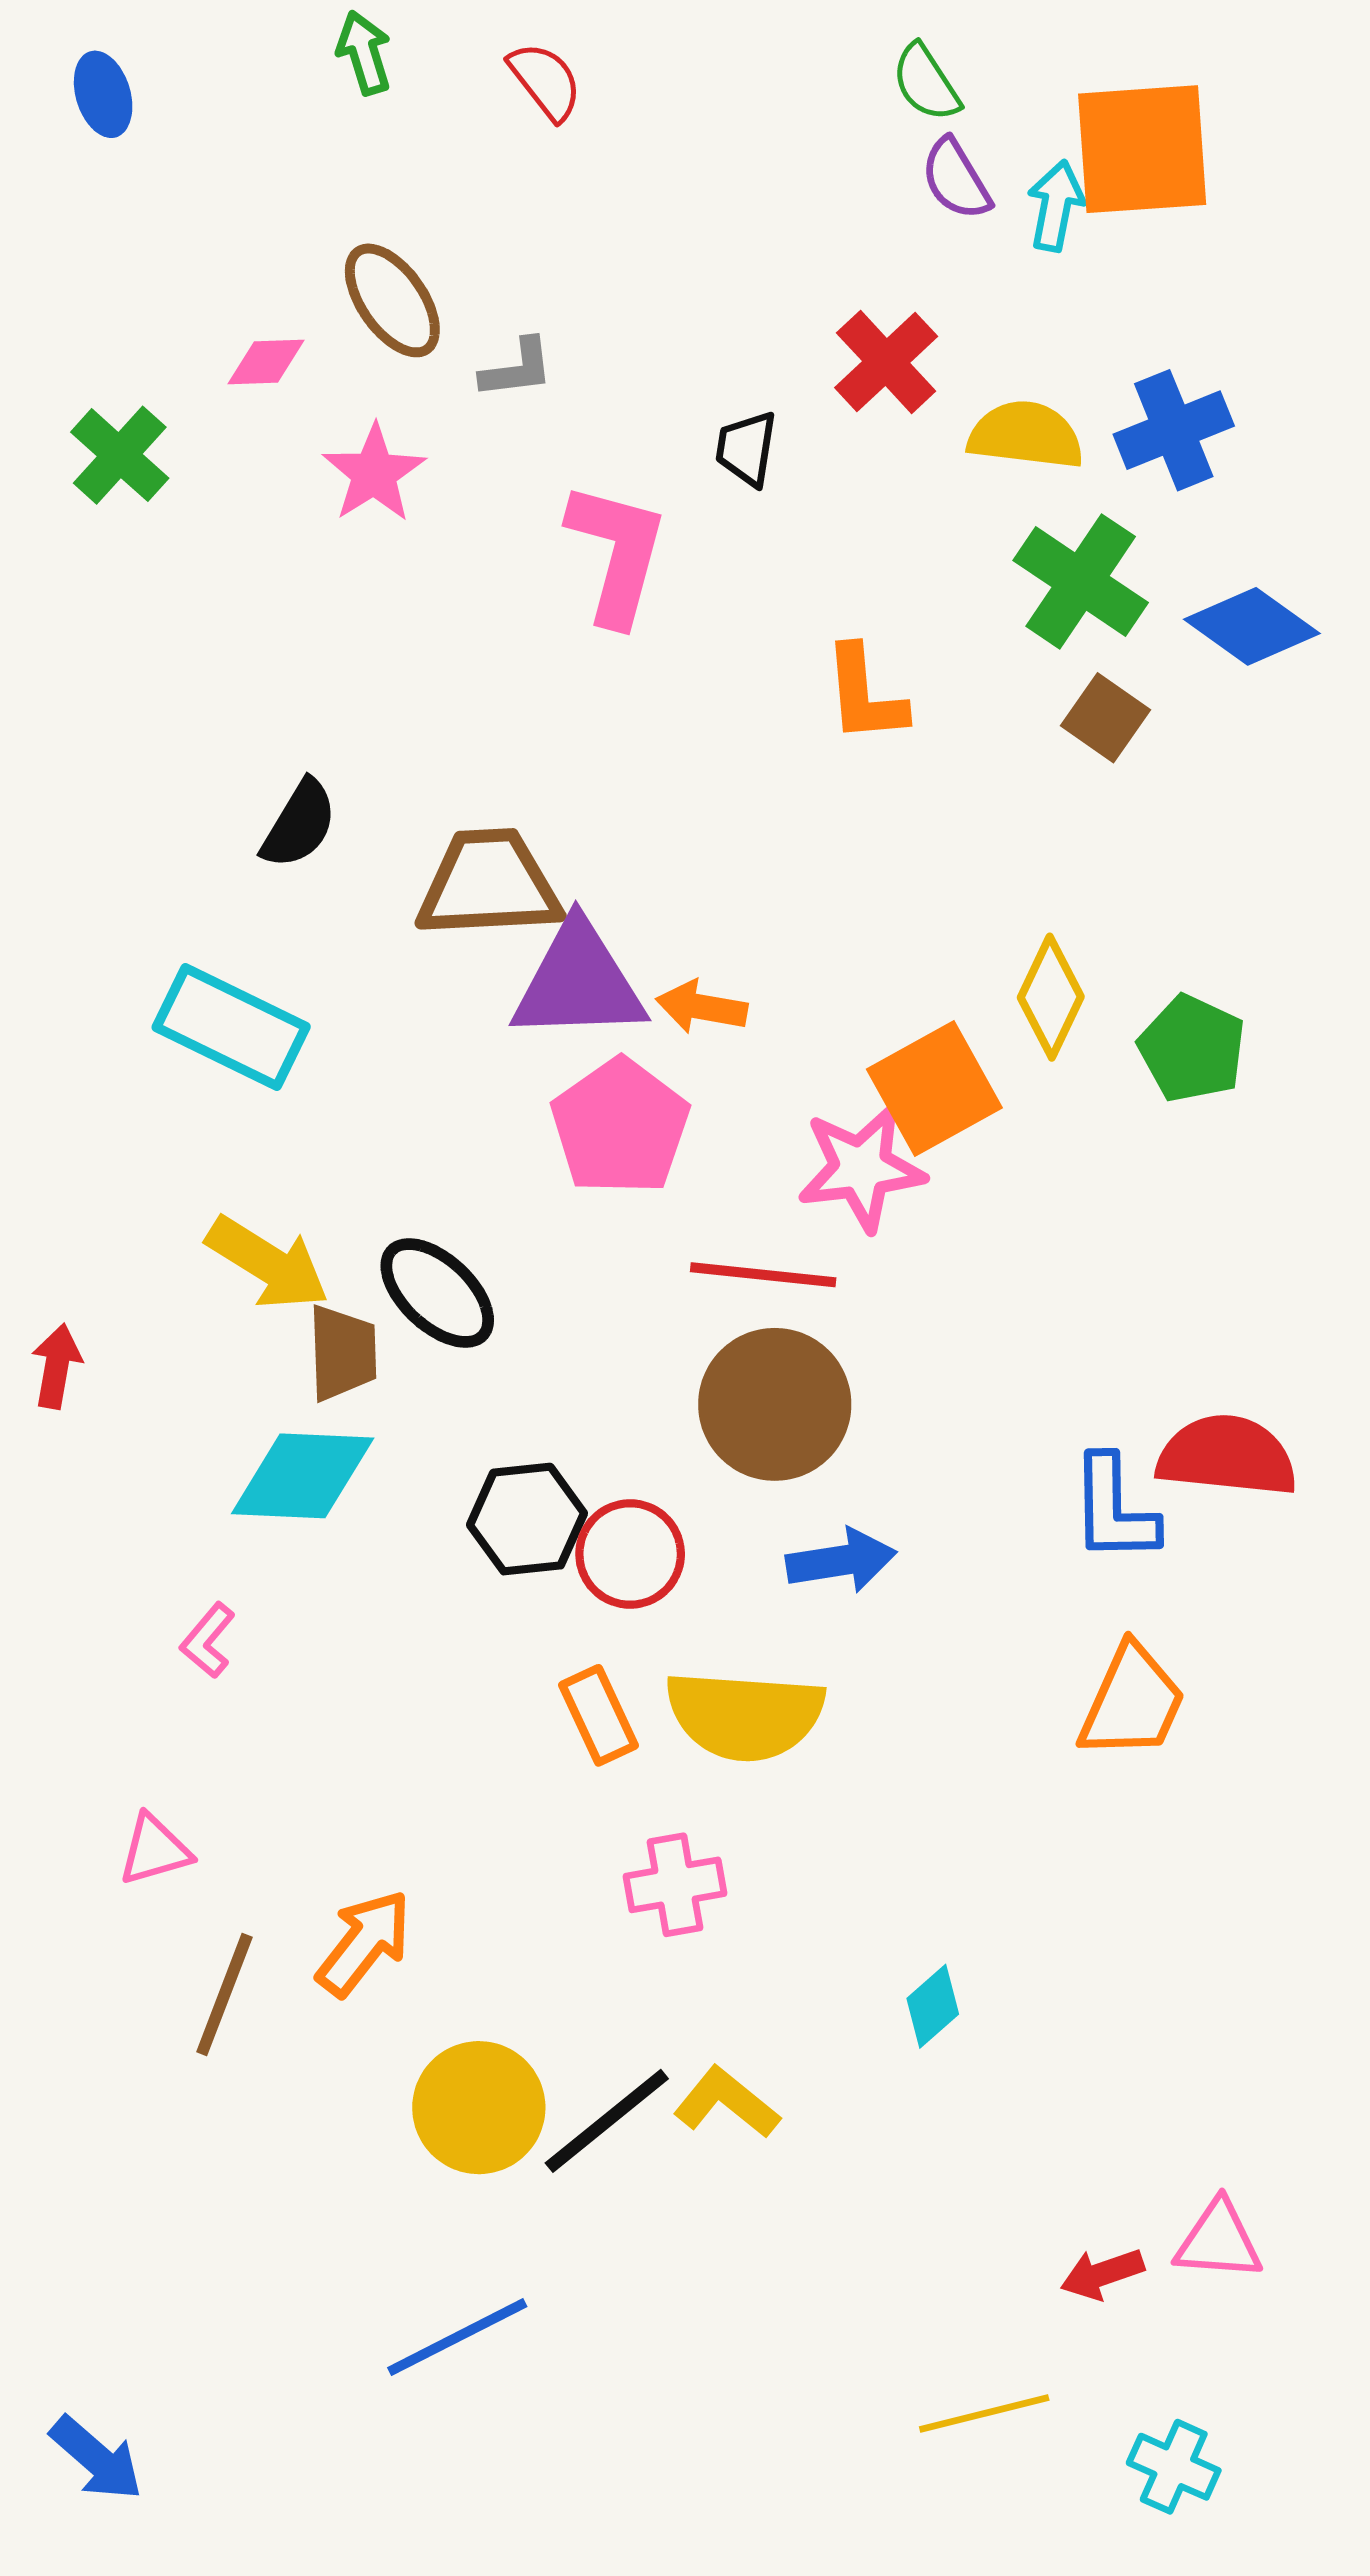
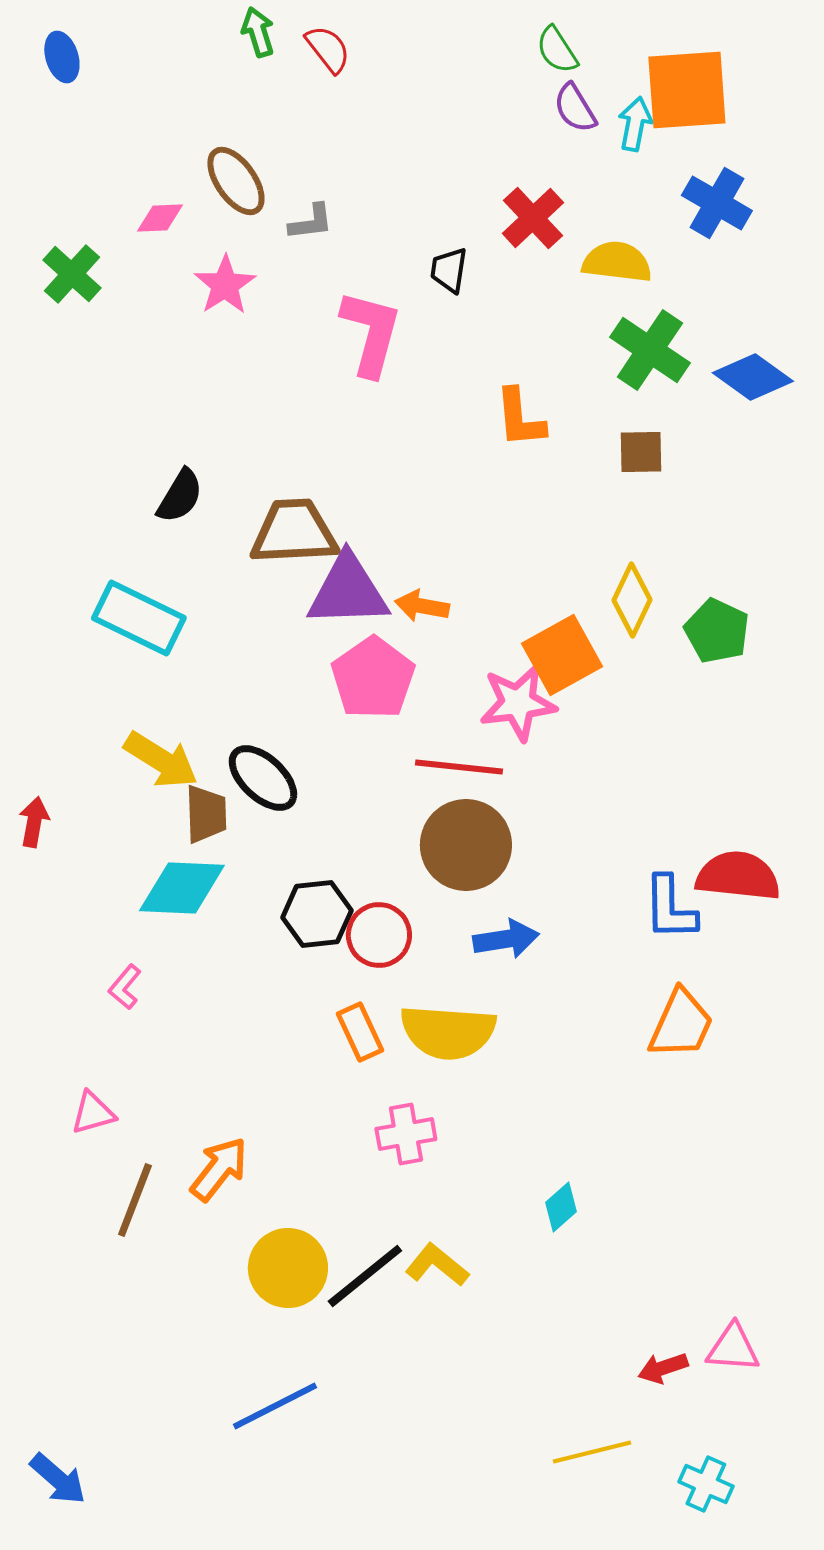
green arrow: (364, 53) -> (258, 32), moved
blue cross: (1174, 430) -> (717, 203), moved, turned -38
brown square: (1106, 718) -> (641, 452), moved, turned -36

